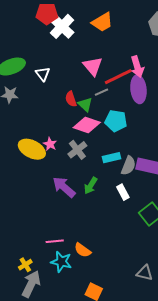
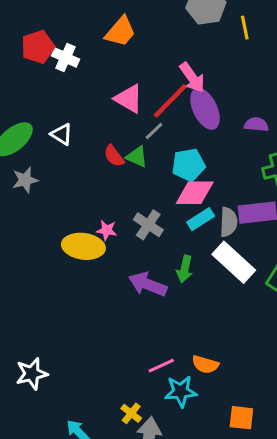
white cross: (62, 26) -> (66, 58), size x0.7
pink diamond: (87, 125) -> (195, 193), moved
white rectangle: (123, 192) -> (234, 262), size x1.8

